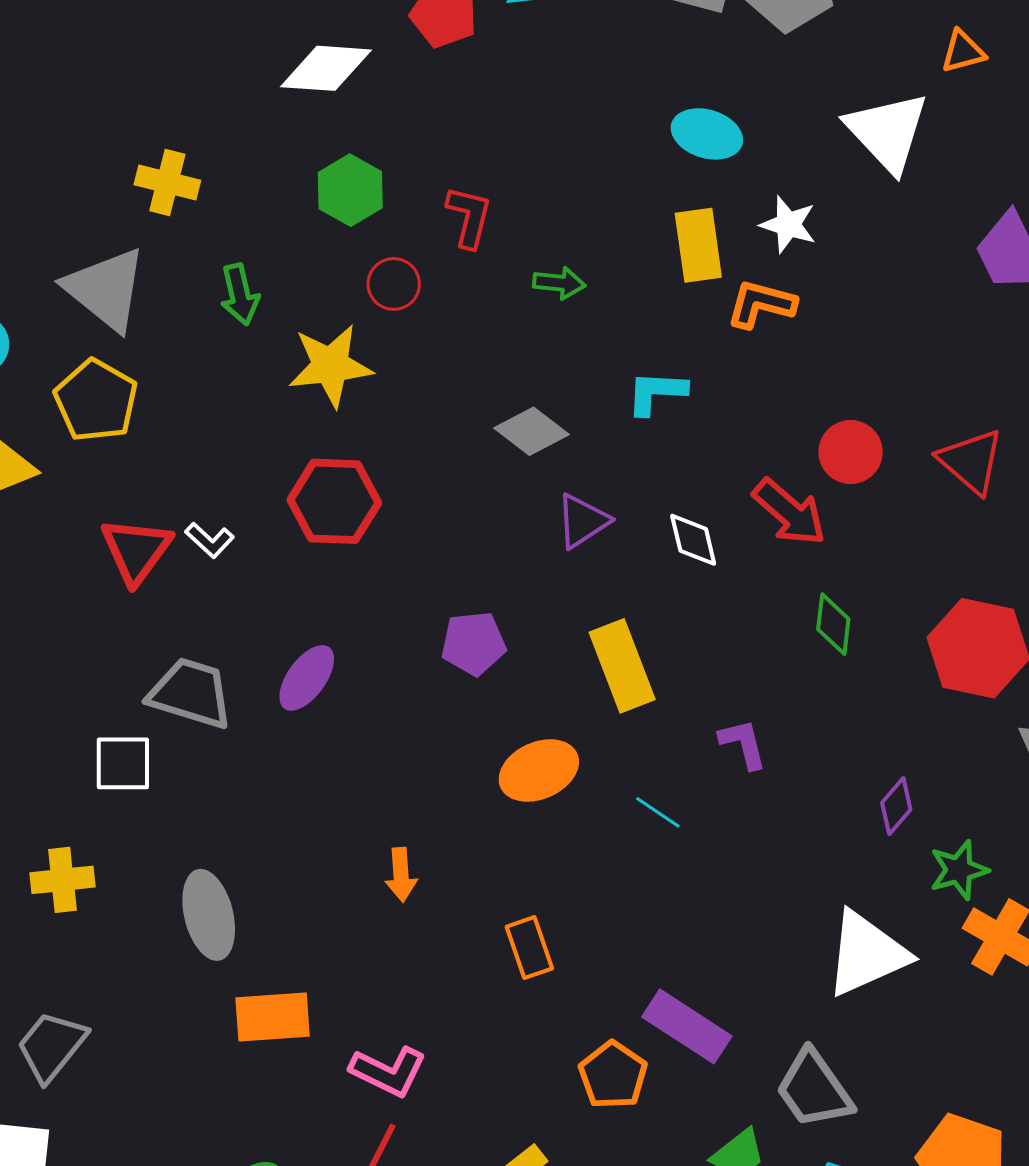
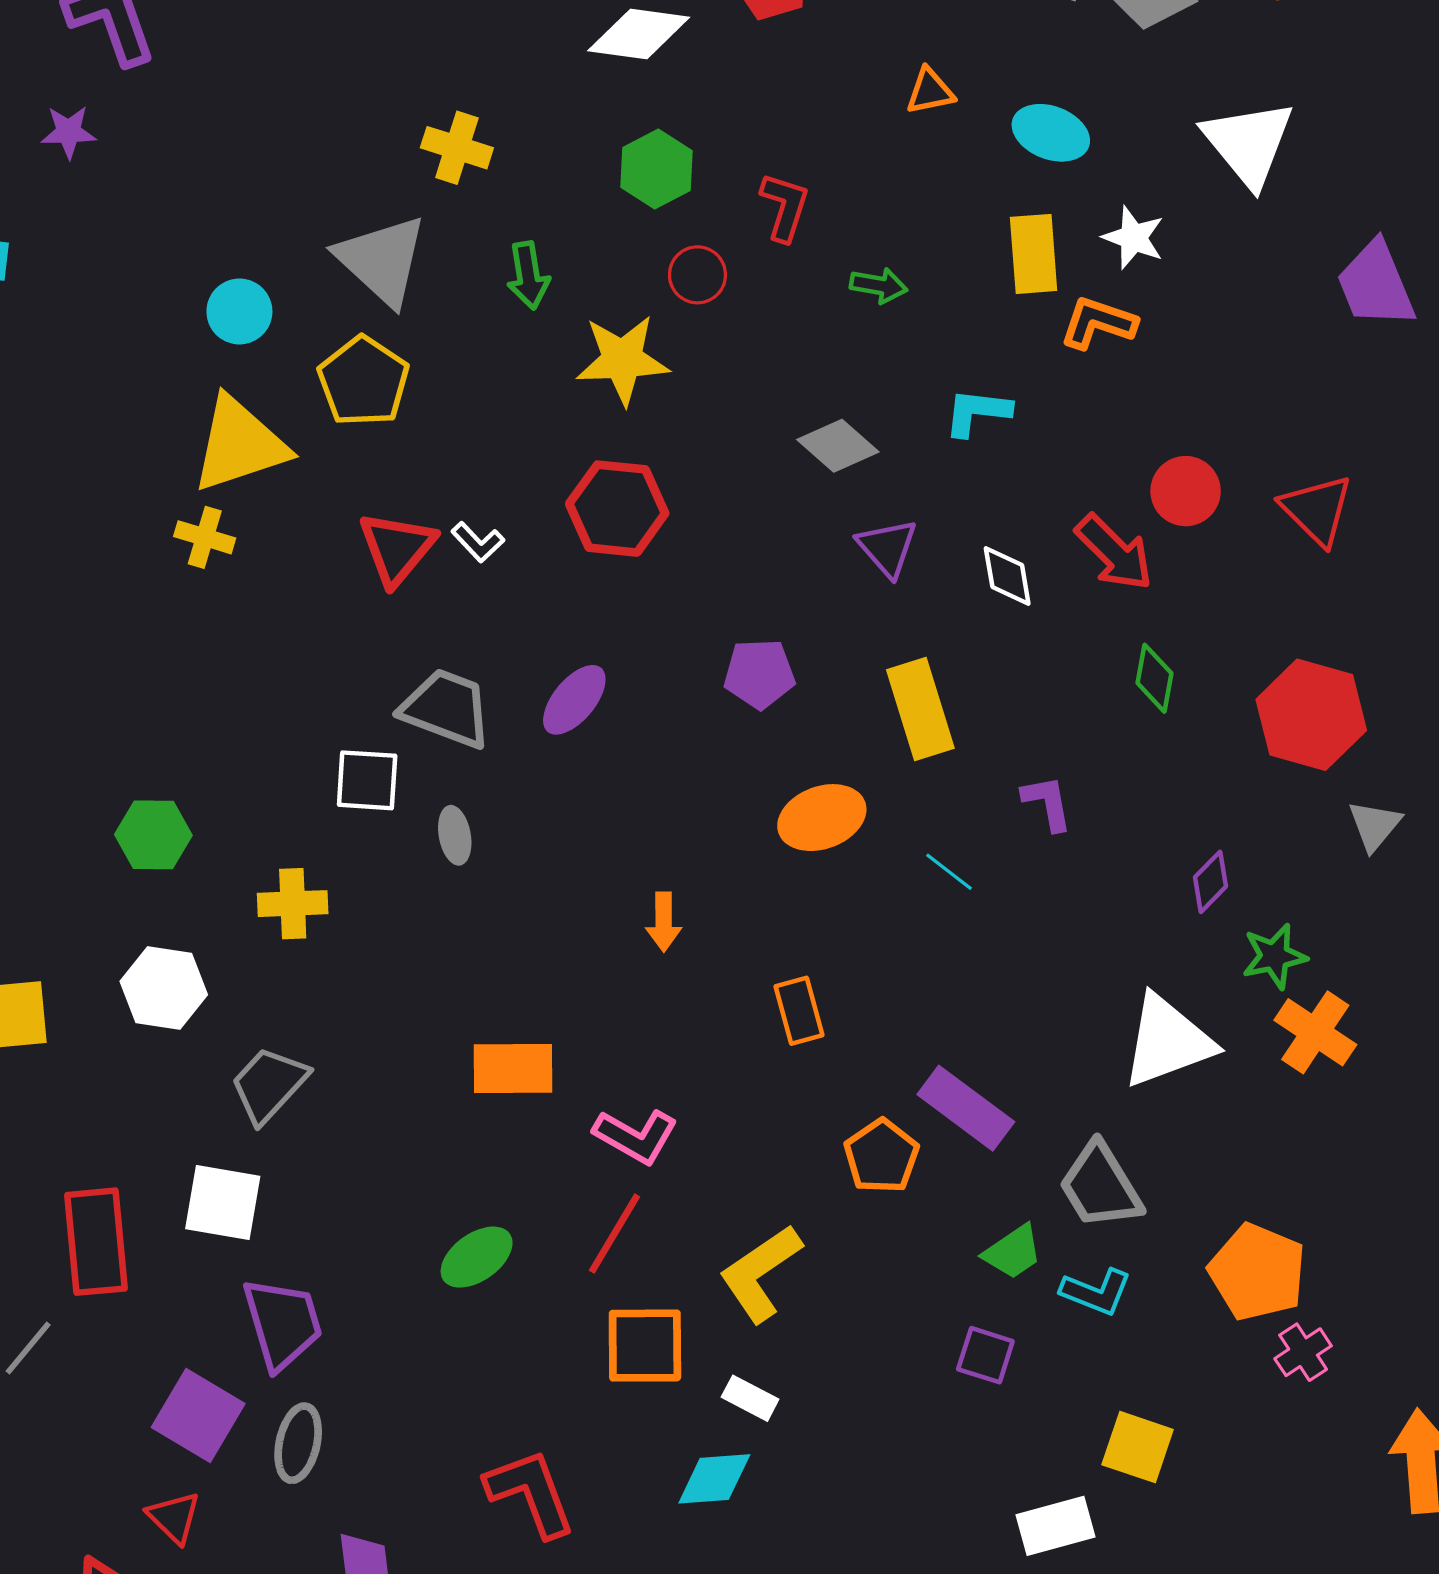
orange triangle: (963, 51) -> (930, 91), moved
purple triangle: (583, 521) -> (887, 548), turned -42
gray ellipse: (209, 915) -> (455, 835), moved, size x0.6

